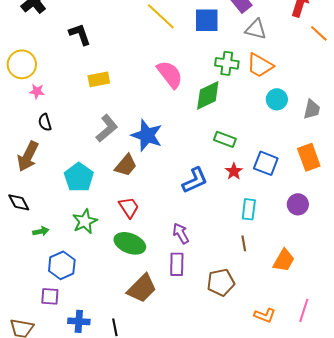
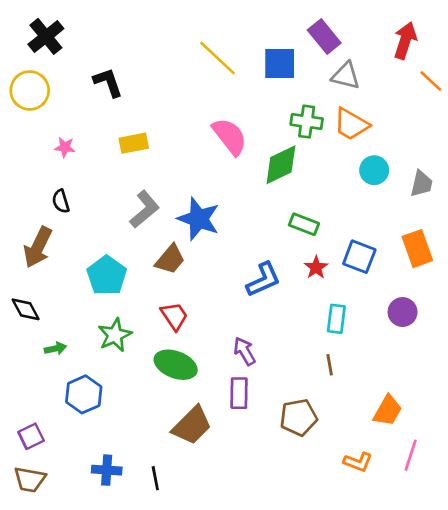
yellow circle: (22, 64) -> (30, 90), moved
pink star: (37, 91) -> (65, 147), moved
orange trapezoid: (284, 260) -> (388, 411), moved
purple square: (50, 296) -> (31, 436), moved, turned -30

